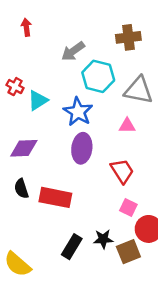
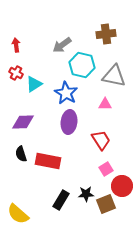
red arrow: (26, 27) -> (16, 45), moved
pink square: (128, 208) -> (106, 169), turned 32

